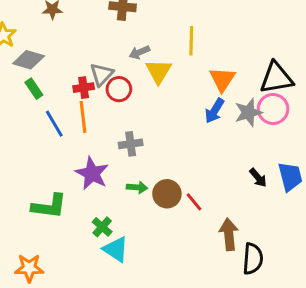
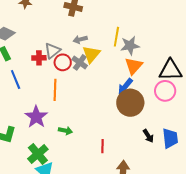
gray star: (248, 112) -> (130, 46), moved
orange line: (83, 117) -> (55, 90), moved
gray cross: (131, 144) -> (80, 62), moved, turned 35
brown circle: (167, 194) -> (130, 103), moved, size x1.4
red line: (194, 202) -> (103, 146), turned 32
green cross: (102, 227) -> (38, 154), size x1.5

